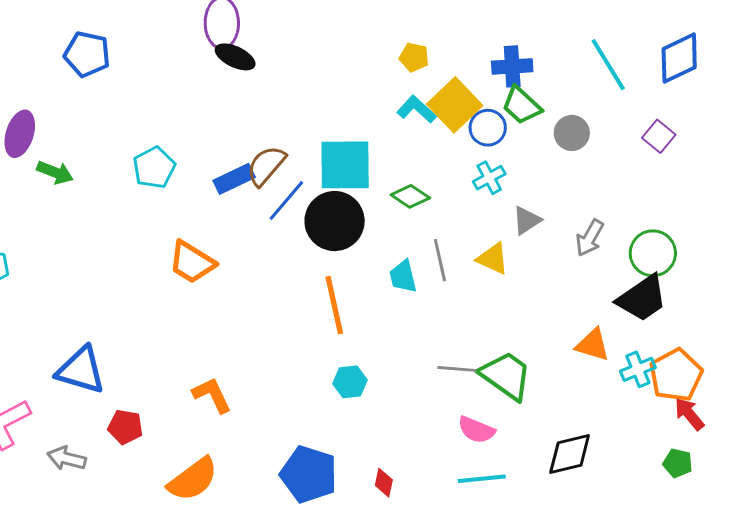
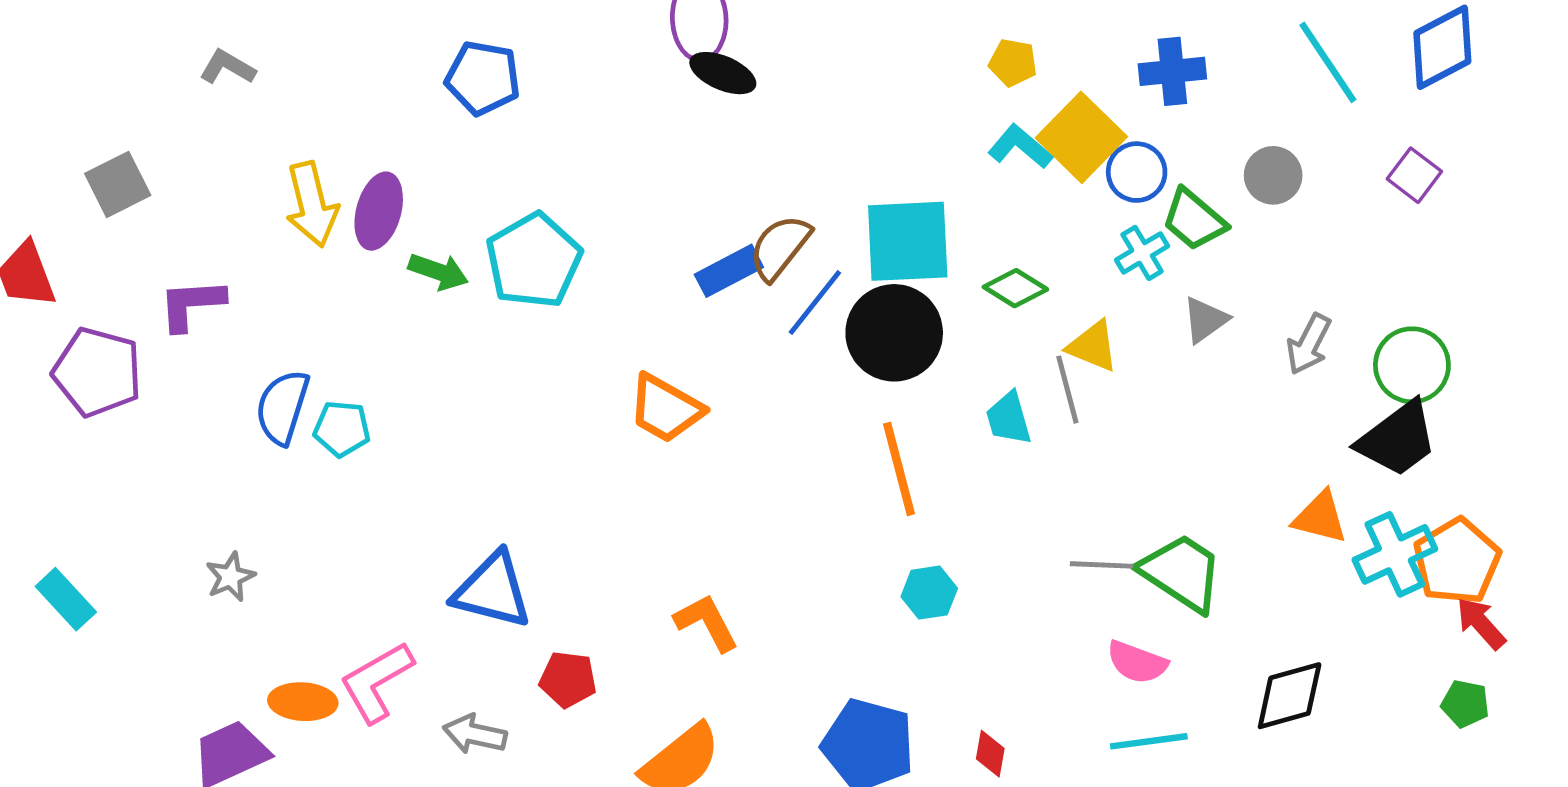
green trapezoid: (522, 105) -> (1194, 220), moved
cyan pentagon: (154, 168) -> (534, 261), moved, size x1.4
yellow triangle: (493, 259) -> (1093, 346), moved
cyan cross: (638, 369) -> (1395, 554), size x1.4

